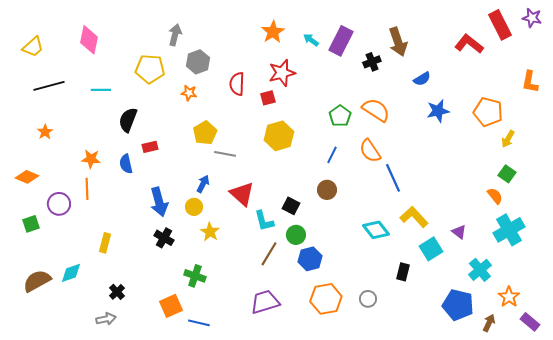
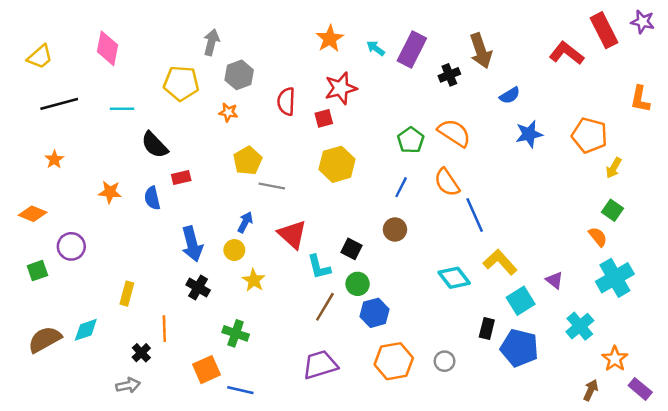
black semicircle: (128, 120) -> (155, 145), turned -65
orange line: (87, 189) -> (164, 329), moved
blue pentagon: (458, 305) -> (519, 348), moved

